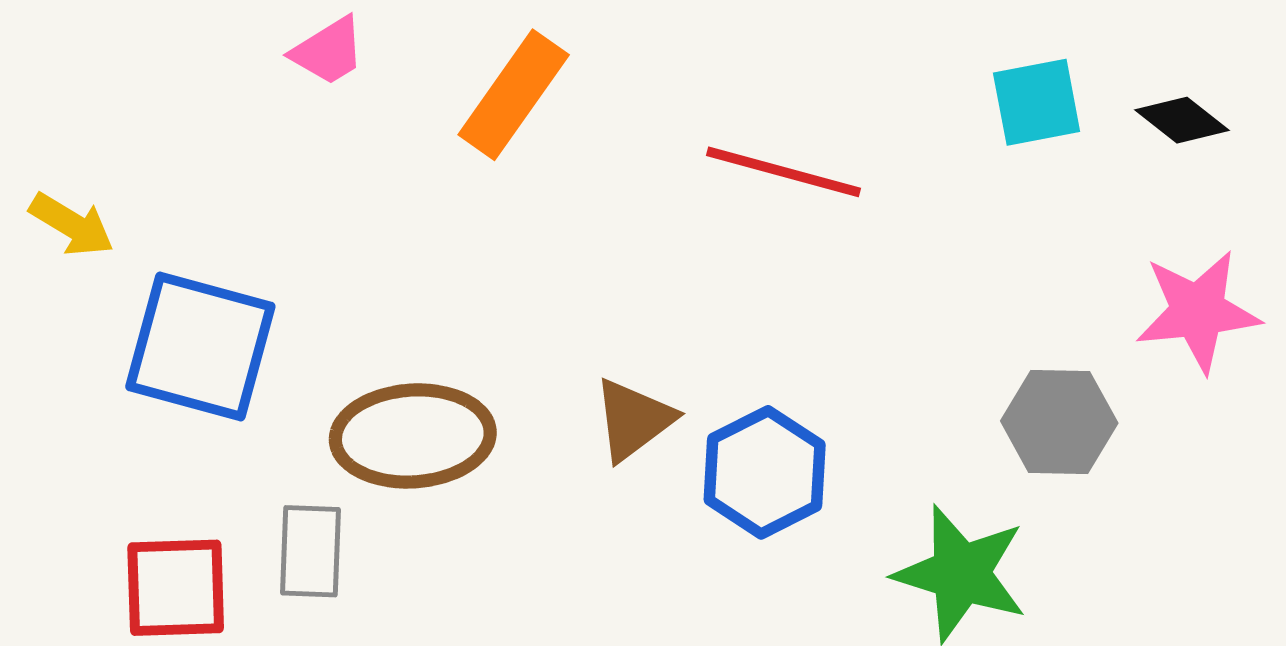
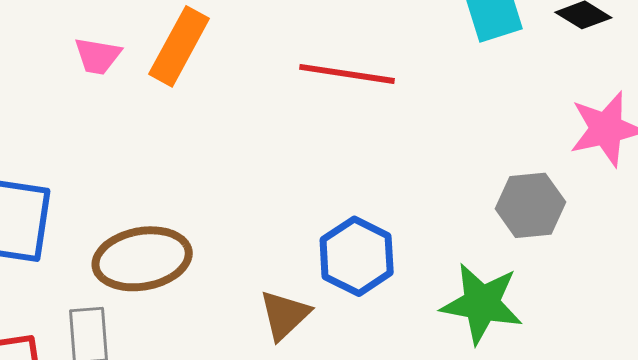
pink trapezoid: (328, 51) -> (98, 56), moved, turned 48
brown triangle: (634, 420) -> (285, 315), moved

